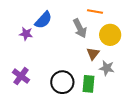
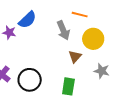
gray star: (107, 68) -> (102, 71), moved
black circle: (62, 82) -> (30, 80), moved

